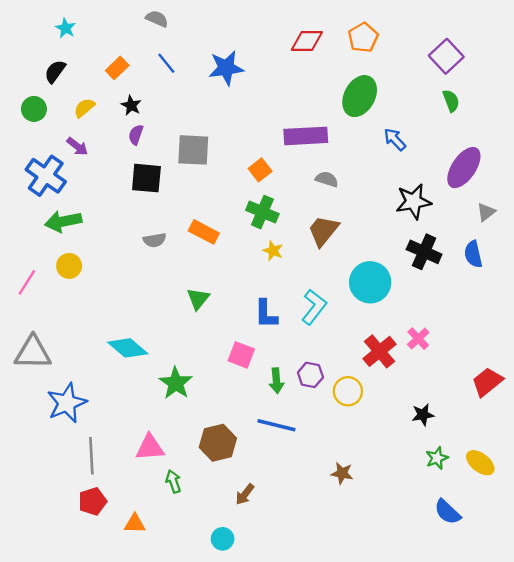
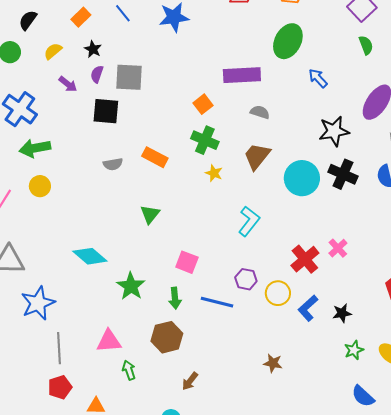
purple arrow: (77, 146) -> (68, 84), moved
gray square: (193, 150) -> (129, 77), moved
cyan circle: (370, 282) -> (302, 178), moved
blue L-shape: (266, 314) -> (308, 308), moved, turned 48
green arrow: (276, 381) -> (175, 298), moved
blue line: (276, 425) -> (217, 302), moved

